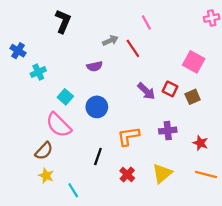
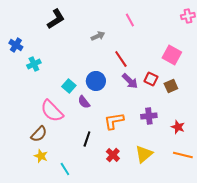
black L-shape: (63, 21) -> (56, 19), turned 35
red line: (133, 48) -> (121, 59), moved
purple semicircle: (95, 66) -> (84, 102), moved, turned 64
cyan square: (65, 97) -> (69, 86), moved
blue circle: (97, 107) -> (96, 81), moved

